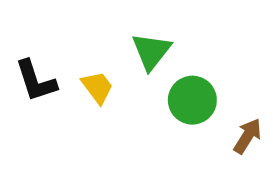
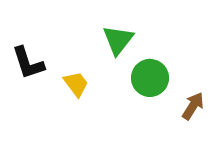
yellow trapezoid: (97, 87) -> (76, 84), moved

